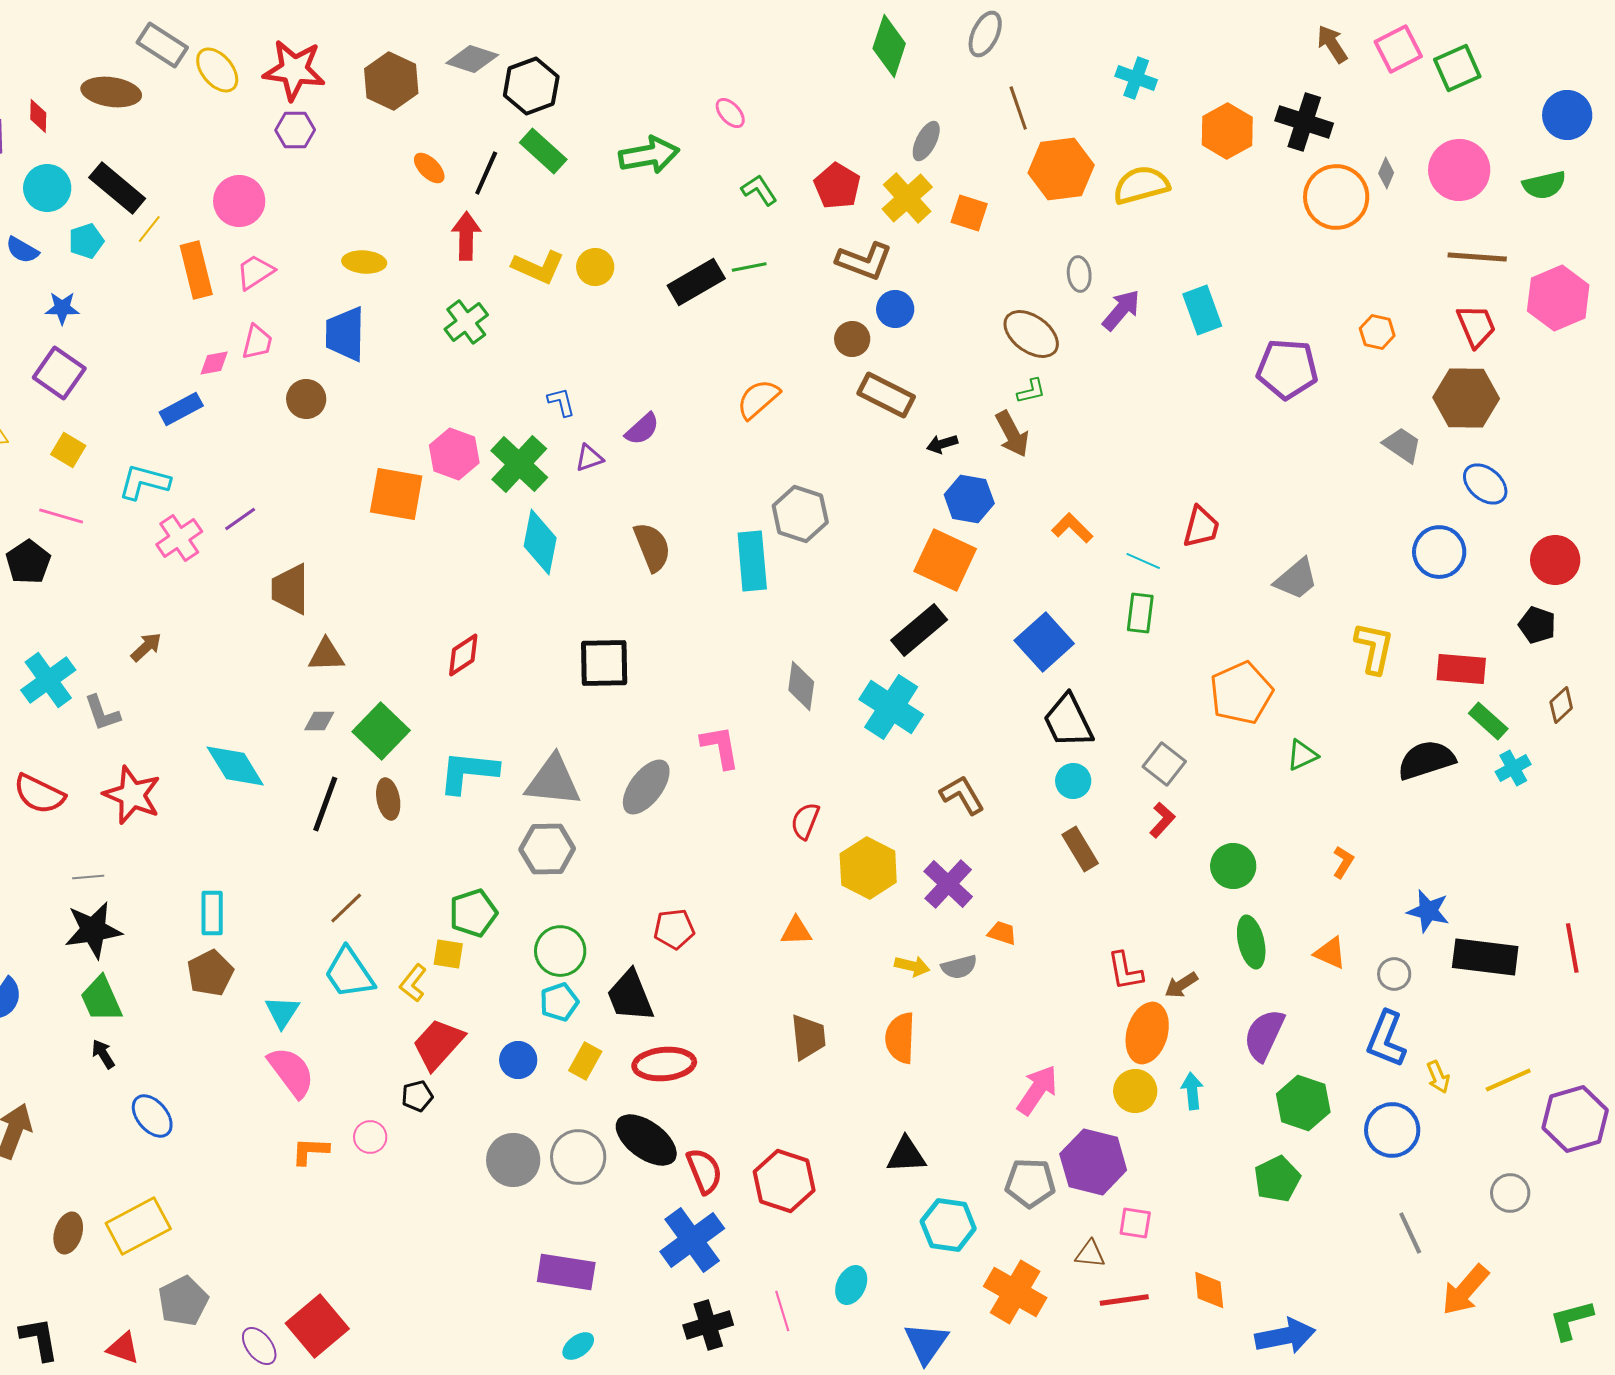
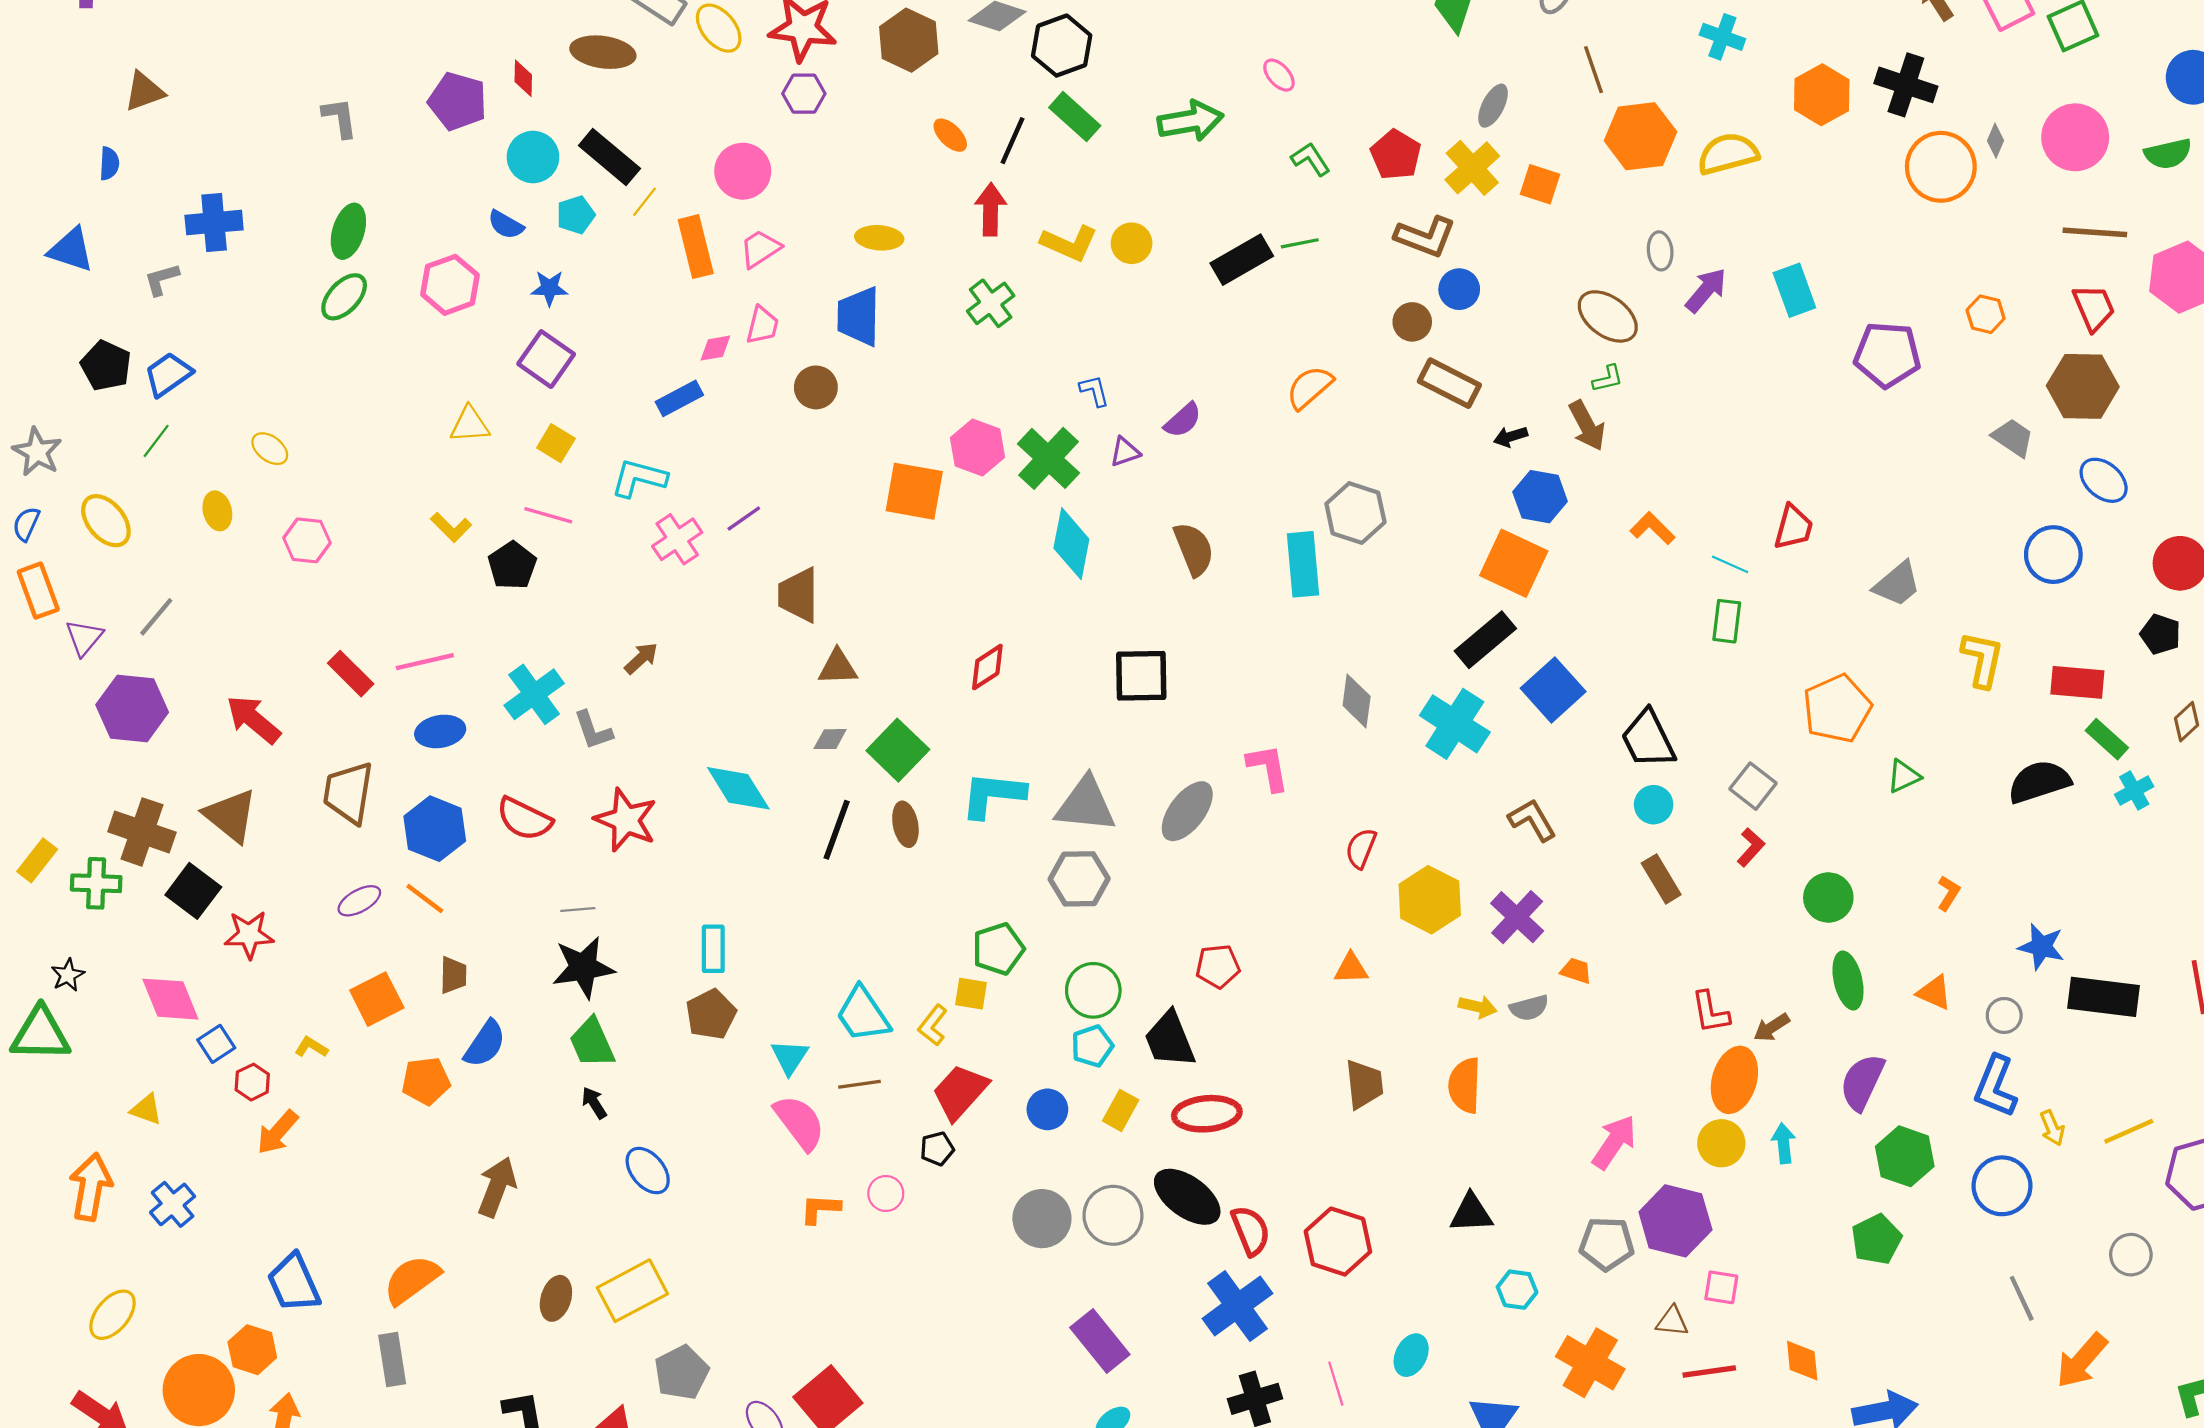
blue square: (1044, 642) -> (1553, 690), moved
brown line: (346, 908) -> (860, 1084), moved, turned 36
cyan hexagon: (948, 1225) -> (1517, 1290), size x0.7
purple rectangle: (566, 1272) -> (1100, 1341), turned 42

